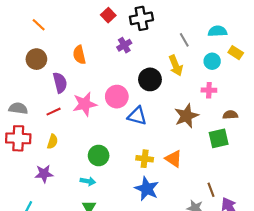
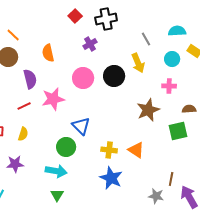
orange line: (39, 25) -> (13, 35), moved
pink circle: (117, 97) -> (83, 78), moved
blue triangle: (137, 116) -> (81, 126), moved, turned 30
cyan arrow: (88, 181) -> (56, 171), size x1.5
brown line: (211, 190) -> (171, 179), turned 32

